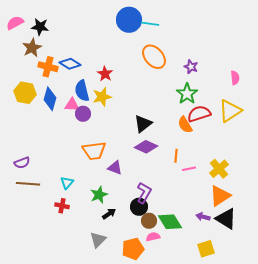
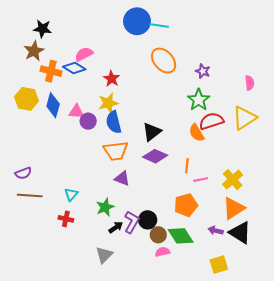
pink semicircle: (15, 23) -> (84, 54), moved
blue semicircle: (82, 91) -> (114, 122), moved
orange trapezoid: (94, 151) -> (116, 151), moved
purple L-shape: (144, 193) -> (132, 222), moved
orange pentagon: (133, 249) -> (186, 205), moved

